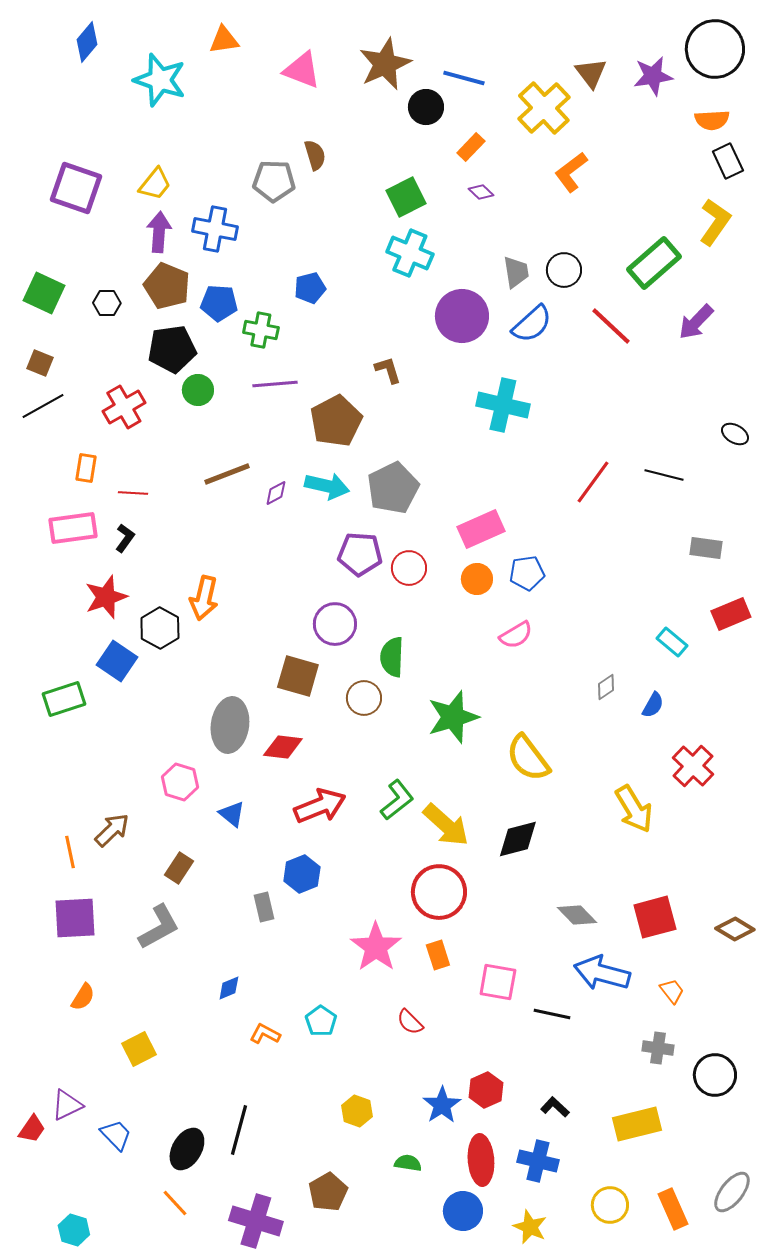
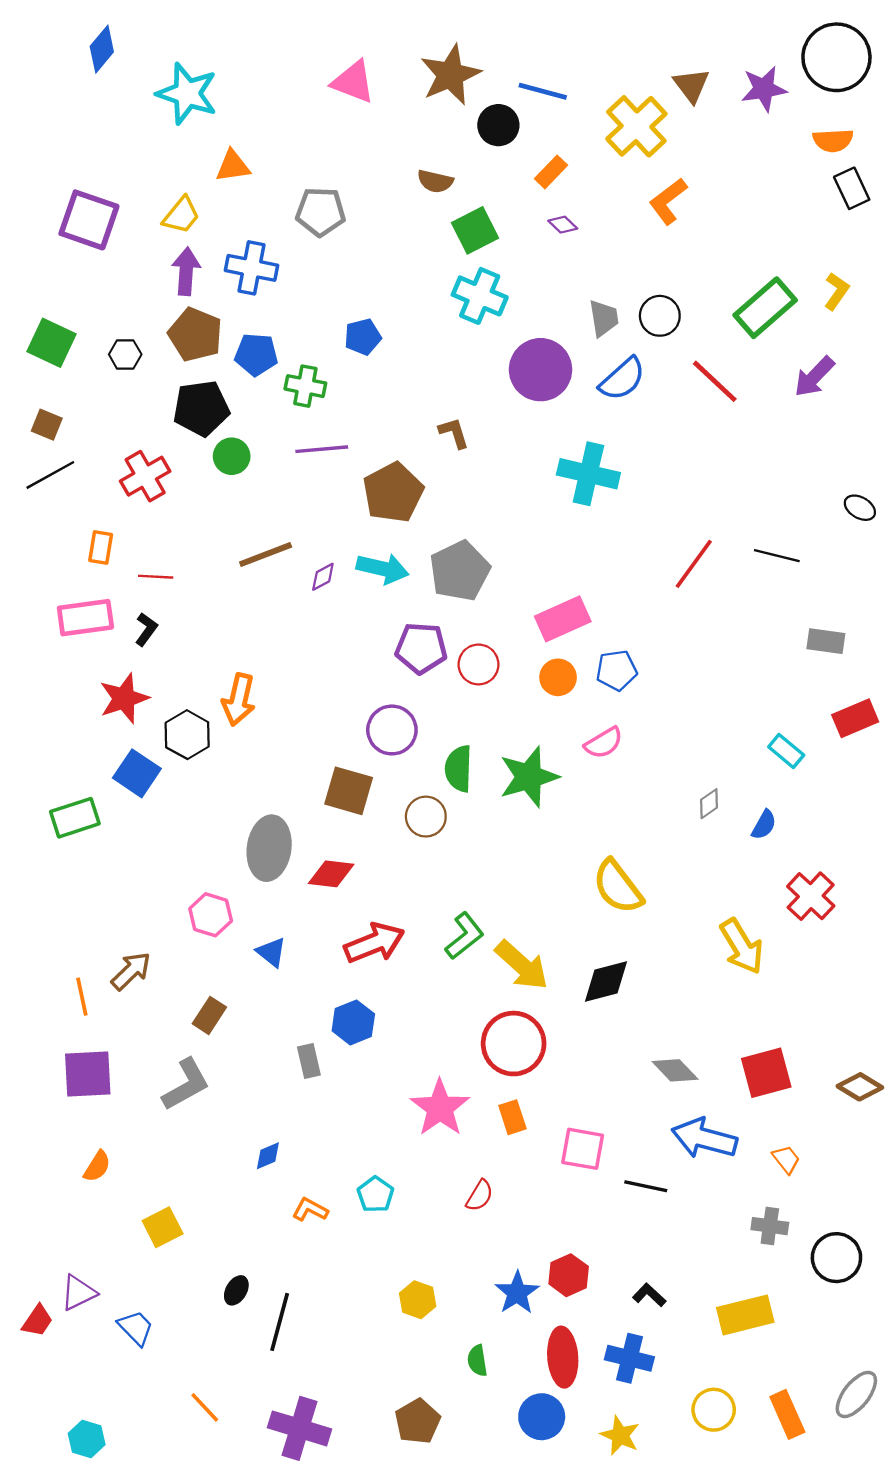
orange triangle: (224, 40) -> (233, 166), moved
brown semicircle: (315, 155) -> (435, 181), moved, turned 120
yellow L-shape: (715, 222) -> (836, 291), moved, size x0.7
green star: (453, 717) -> (529, 777), moved
red semicircle: (410, 1022) -> (480, 1196), turned -104
black ellipse: (187, 1149) -> (236, 1290), moved, size x0.6
green semicircle: (408, 1163) -> (477, 1361), turned -108
brown pentagon: (328, 1192) -> (418, 1421), moved

